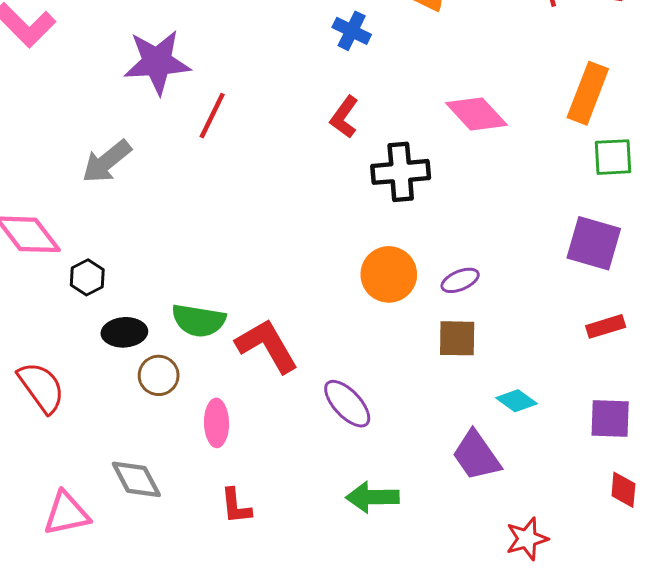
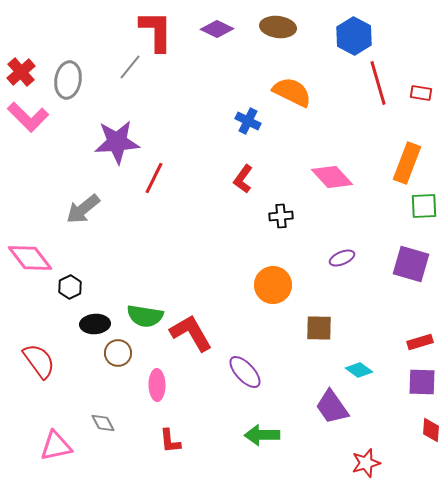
black cross: (401, 172) -> (281, 216), size x0.6
purple ellipse: (460, 280) -> (342, 258), moved
red rectangle: (606, 326) -> (420, 342), moved
gray diamond: (136, 479) -> (103, 423), size x0.7

